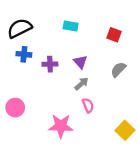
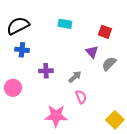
purple triangle: (80, 62) -> (92, 52), moved
purple cross: (50, 64) -> (46, 71), moved
pink circle: (15, 108) -> (13, 88), moved

